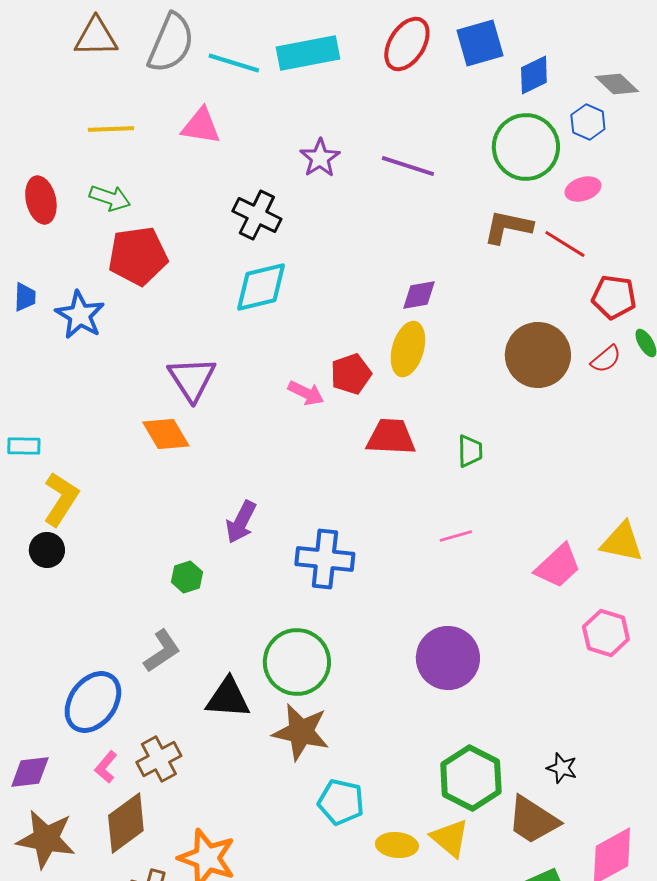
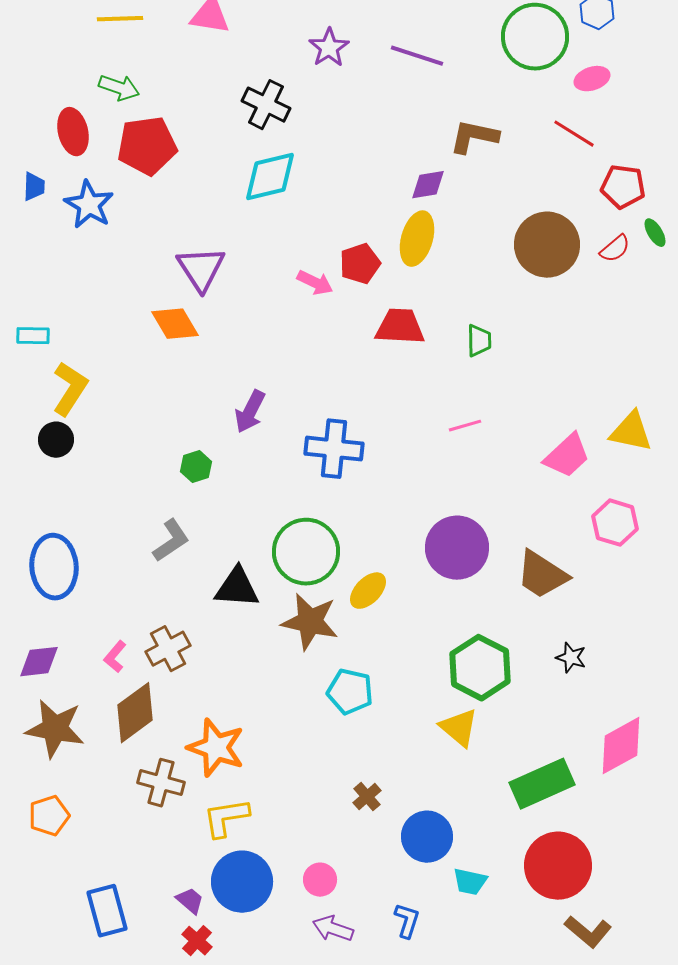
red ellipse: (41, 200) -> (73, 132), moved
brown L-shape: (508, 227) -> (474, 137), moved
blue ellipse: (93, 702) -> (54, 567), moved, turned -40
brown trapezoid: (533, 820) -> (542, 575), moved
yellow ellipse: (397, 845) -> (368, 591), moved, turned -51

